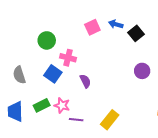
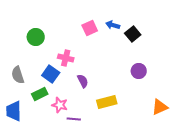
green circle: (47, 40) -> (36, 37), moved
green rectangle: (42, 105) -> (40, 94), moved
yellow rectangle: (110, 120) -> (107, 102), moved, turned 36

